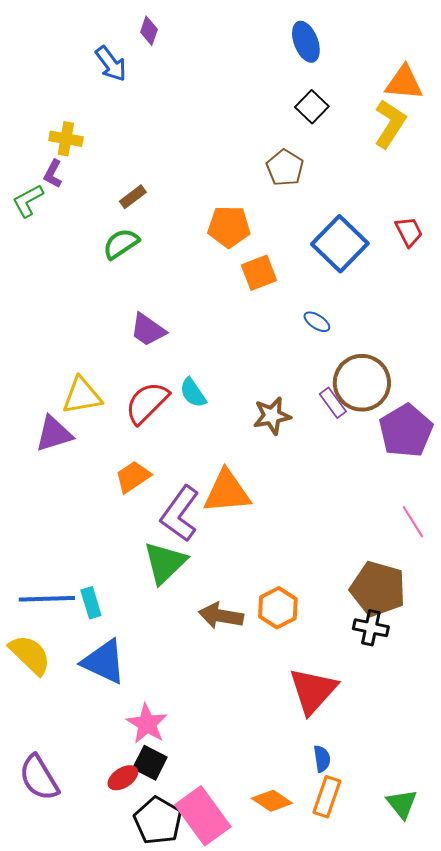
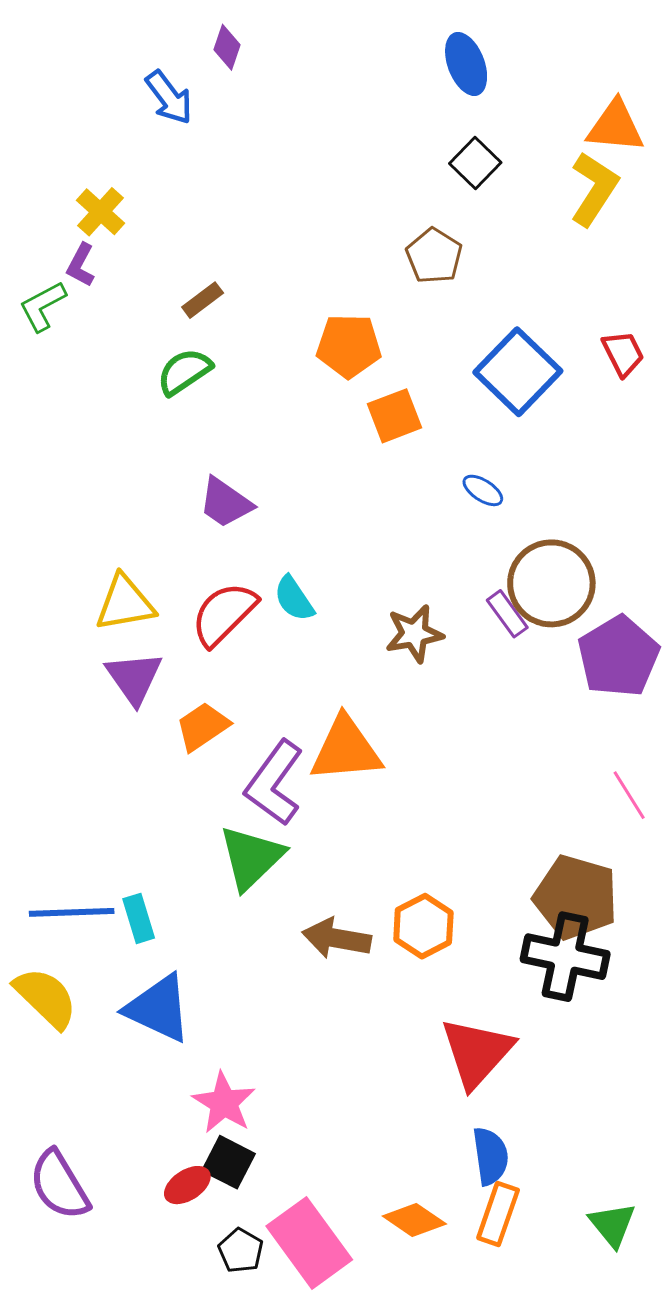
yellow cross: (66, 139) -> (101, 212), turned 32
purple triangle: (54, 434) -> (134, 678), moved, turned -48
black cross: (371, 628) -> (565, 957), size x1.6
blue semicircle: (322, 759) -> (490, 1156), size x1.4
black pentagon: (158, 821) -> (241, 1251), size x0.6

